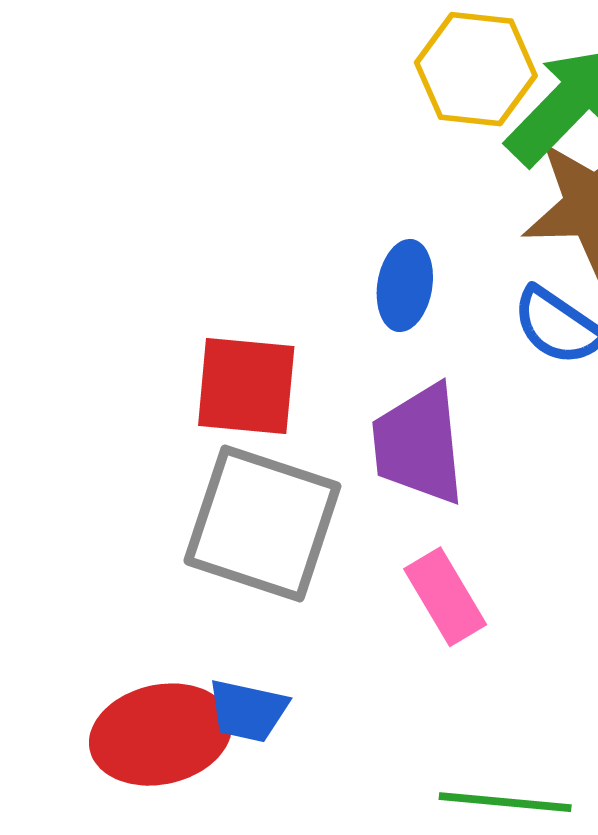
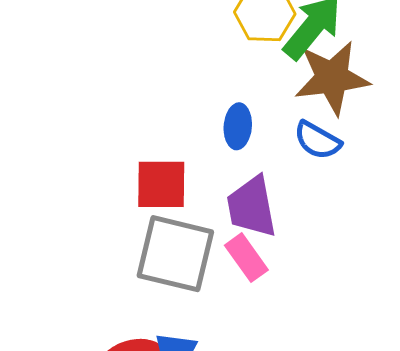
pink rectangle: (445, 597) -> (246, 258), moved

